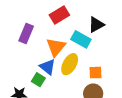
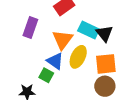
black triangle: (96, 25) -> (105, 33), moved, turned -36
orange square: (95, 73) -> (106, 64), size x1.5

